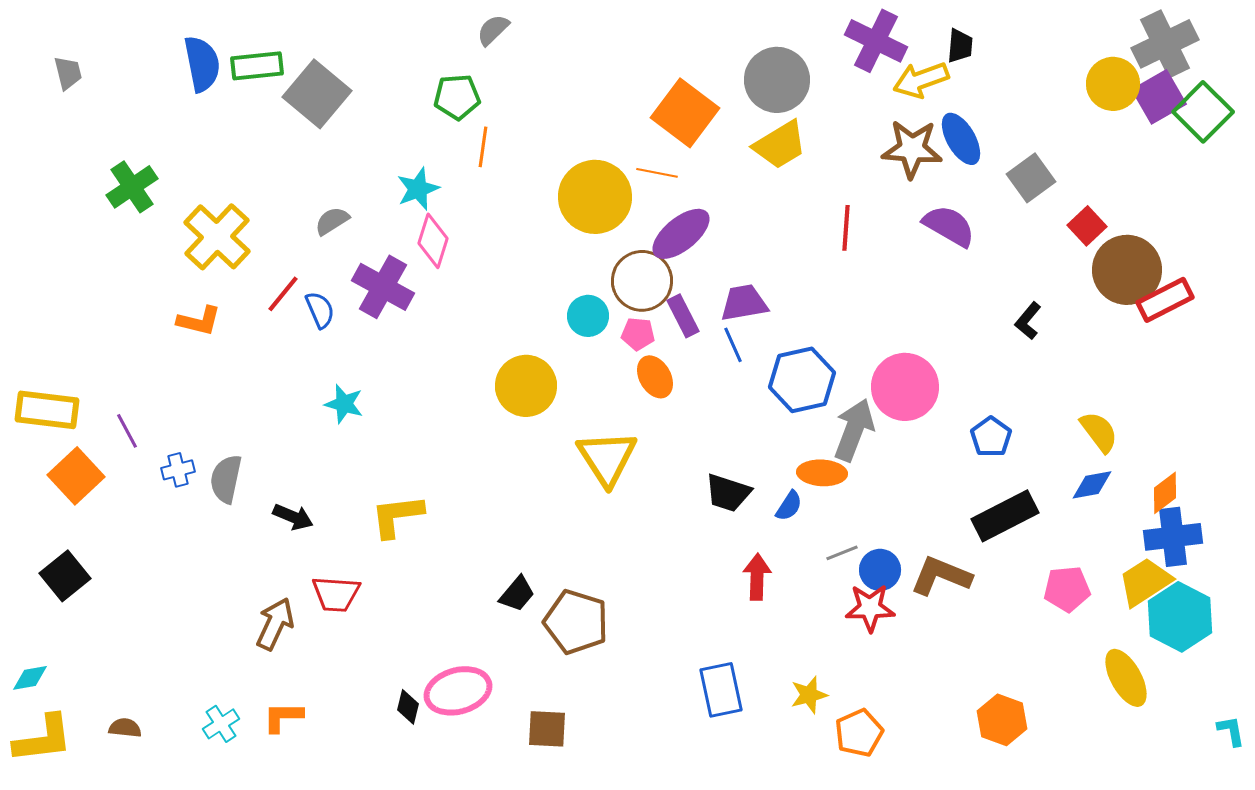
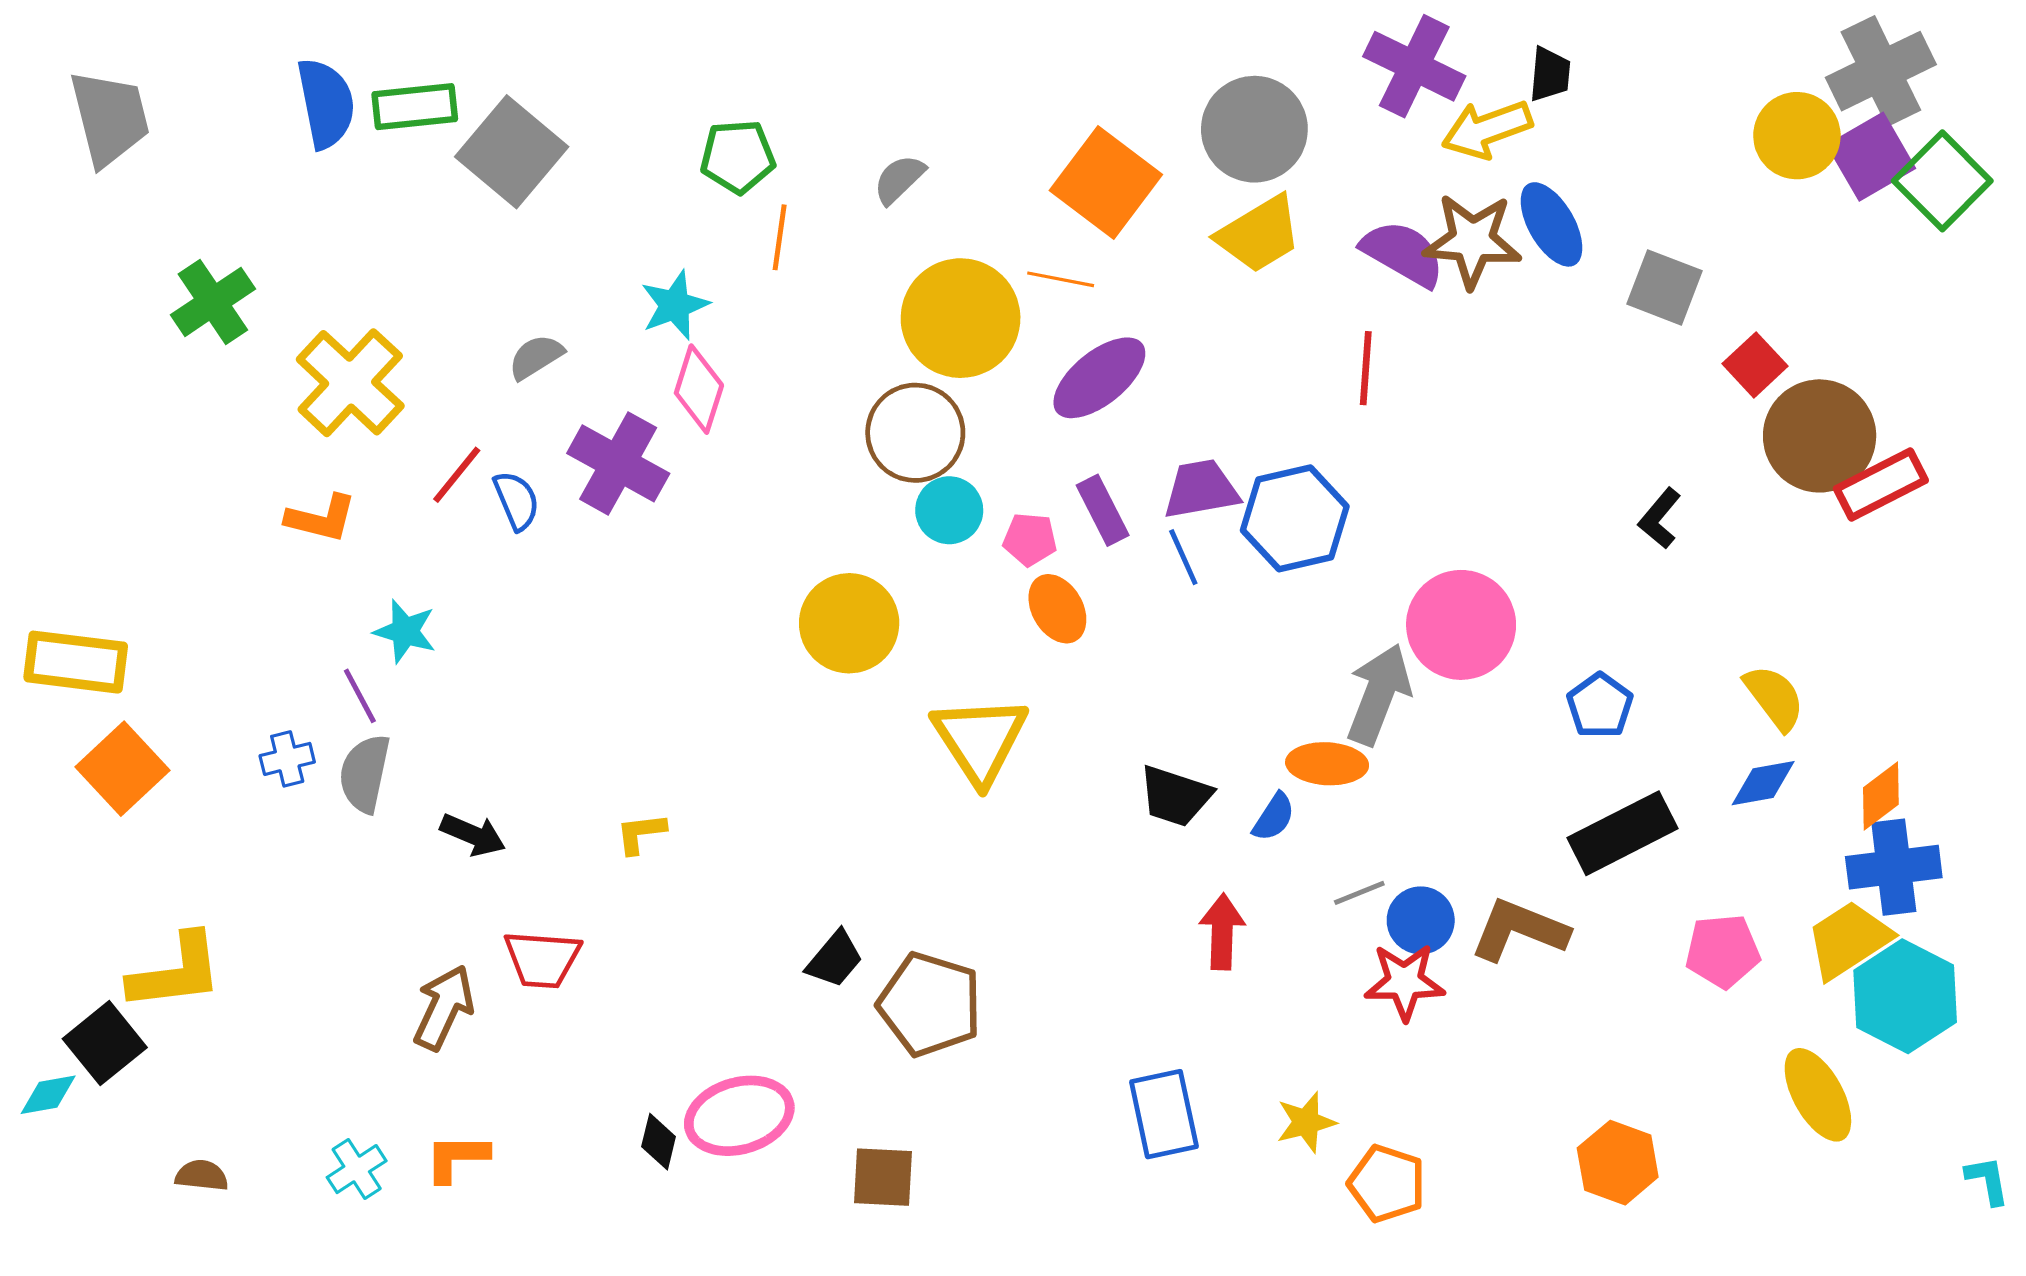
gray semicircle: (493, 30) -> (899, 179), moved
gray trapezoid: (68, 73) -> (110, 118), size x1.8
gray square: (1031, 178) -> (1665, 287), turned -33
purple semicircle: (949, 226) -> (1403, 254), moved
brown circle: (642, 281) -> (915, 433), moved
blue hexagon: (802, 380) -> (1295, 518), moved
cyan star: (344, 404) -> (405, 631), moved
purple line: (127, 431) -> (360, 696), moved
yellow L-shape: (397, 516) -> (641, 833), size x0.6
black square: (65, 576) -> (105, 1043), moved
orange pentagon: (859, 733) -> (1387, 1184), turned -30
yellow L-shape: (43, 739) -> (176, 972), moved

